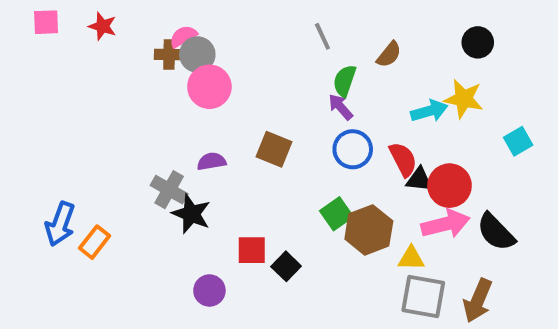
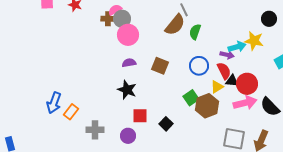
black circle: (478, 42) -> (269, 19), moved
brown semicircle: (389, 54) -> (175, 25), moved, size x1.6
purple arrow: (341, 107) -> (227, 55), moved, turned 144
purple semicircle: (211, 161) -> (129, 63), moved
gray cross: (169, 190) -> (95, 130), moved, turned -30
black star: (191, 214) -> (127, 90), moved
red square: (252, 250) -> (140, 116), moved
yellow triangle: (411, 258) -> (217, 87), moved, turned -32

